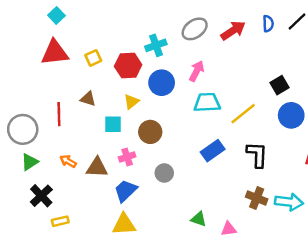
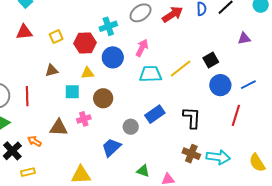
red triangle: (55, 53) -> (24, 32), size x0.7
brown triangle: (88, 99) -> (52, 70), turned -32
yellow triangle: (131, 102) -> (88, 73), turned 32
red line: (59, 114) -> (27, 96), moved
yellow line: (243, 114) -> (181, 68), moved
orange arrow: (68, 161) -> (34, 141), moved
gray circle: (164, 173) -> (131, 127), moved
blue trapezoid: (126, 191) -> (111, 147), moved

